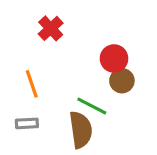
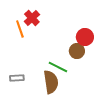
red circle: (114, 58) -> (85, 37), moved
orange line: (32, 84) -> (20, 29), moved

